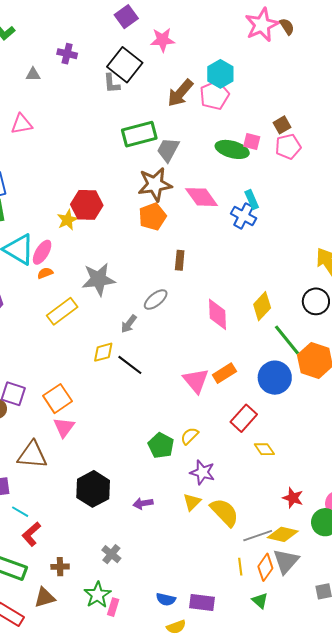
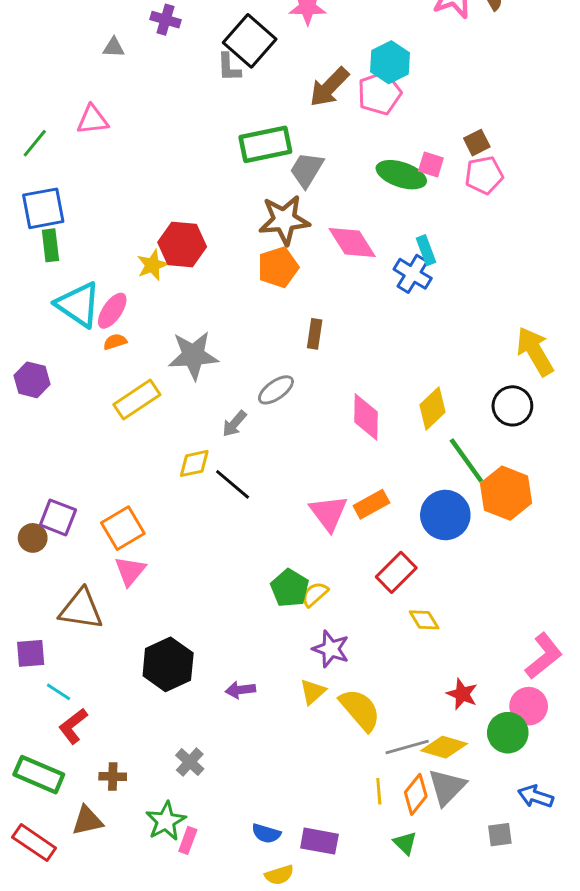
green pentagon: (161, 445) -> (290, 588), moved

